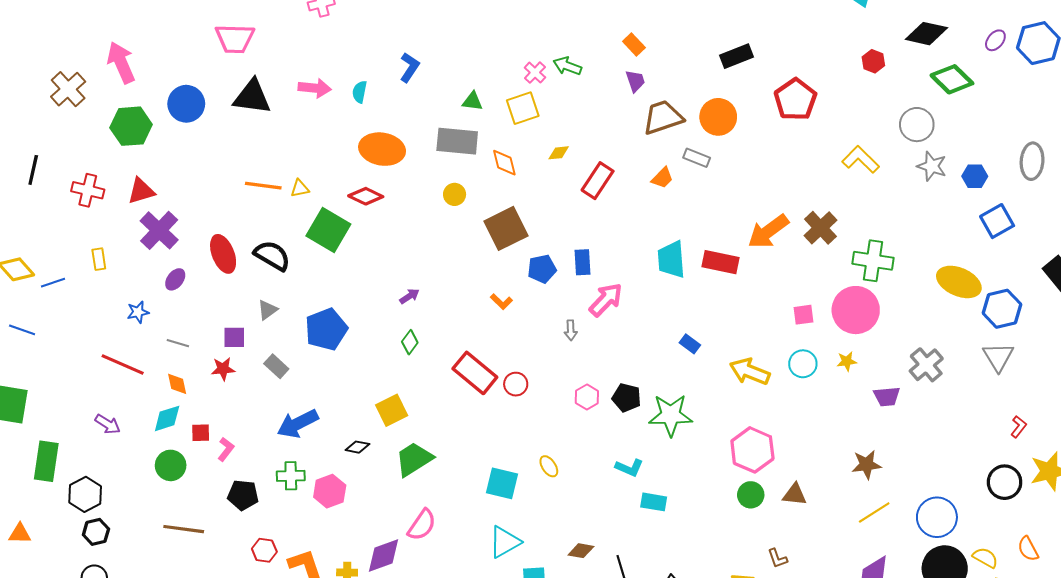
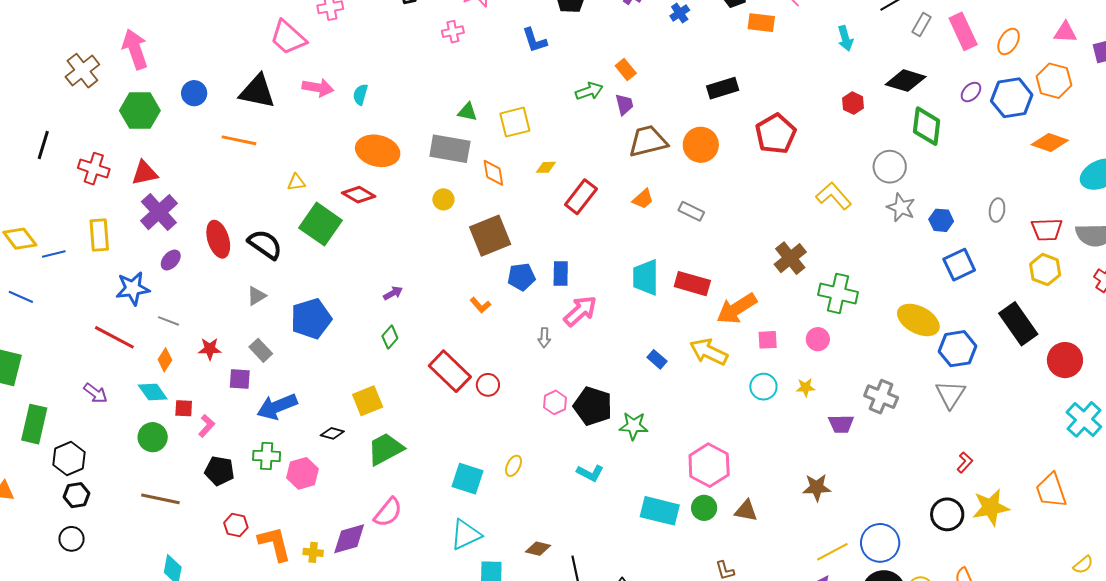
pink trapezoid: (235, 39) -> (288, 37), moved, turned 36
green arrow: (567, 66) -> (589, 91), moved, turned 136
blue L-shape: (410, 67) -> (534, 40), moved, turned 124
pink cross: (535, 73) -> (453, 32), moved, turned 30
green diamond: (952, 79) -> (927, 126), turned 48
blue circle: (186, 104) -> (194, 93), size x0.7
gray rectangle: (697, 158) -> (691, 211), moved
gray ellipse: (1032, 161) -> (997, 210), size x0.7
orange line: (263, 186) -> (239, 140), moved
orange arrow: (768, 231) -> (737, 309), moved
yellow rectangle: (99, 259) -> (99, 235), size x1.5
pink circle: (856, 310) -> (818, 339), size x0.5
blue star: (138, 312) -> (133, 288), size x1.6
purple square: (234, 337) -> (240, 379), moved
gray cross: (926, 365) -> (881, 397), turned -32
yellow arrow: (750, 372) -> (709, 352), moved
orange diamond: (177, 384) -> (165, 360), turned 40
black pentagon: (627, 398) -> (593, 406), size x1.4
green star: (671, 415) -> (634, 426), size x0.7
cyan diamond: (167, 418) -> (153, 392), turned 68
yellow ellipse: (549, 466) -> (514, 466), turned 55
cyan rectangle: (654, 502) -> (660, 511), moved, size x1.5
yellow line: (874, 513) -> (832, 552), moved

